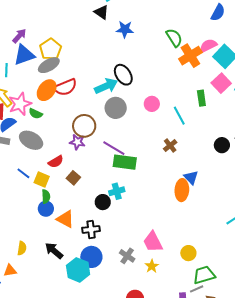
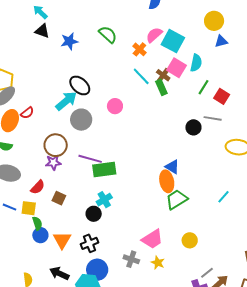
green semicircle: (174, 38) -> (108, 34), moved
orange cross: (190, 56) -> (139, 49), size x0.6
red semicircle: (65, 87) -> (27, 113), size x0.6
cyan line: (179, 116) -> (141, 76), moved
brown cross: (170, 146) -> (163, 75), moved
orange triangle: (65, 219) -> (62, 240), turned 48
pink trapezoid: (153, 242) -> (152, 239), turned -80
green trapezoid: (204, 275) -> (177, 199), moved

